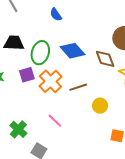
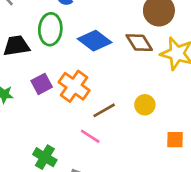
green ellipse: (40, 53) -> (50, 29), moved
brown line: (78, 87) -> (104, 110), moved

